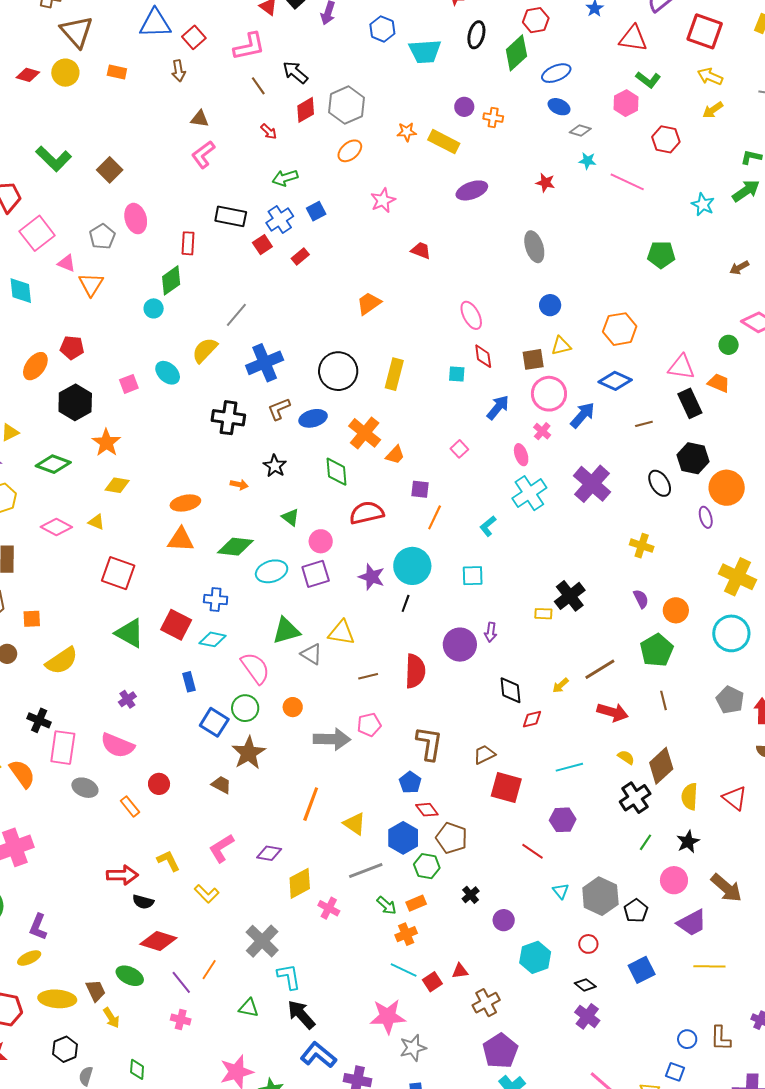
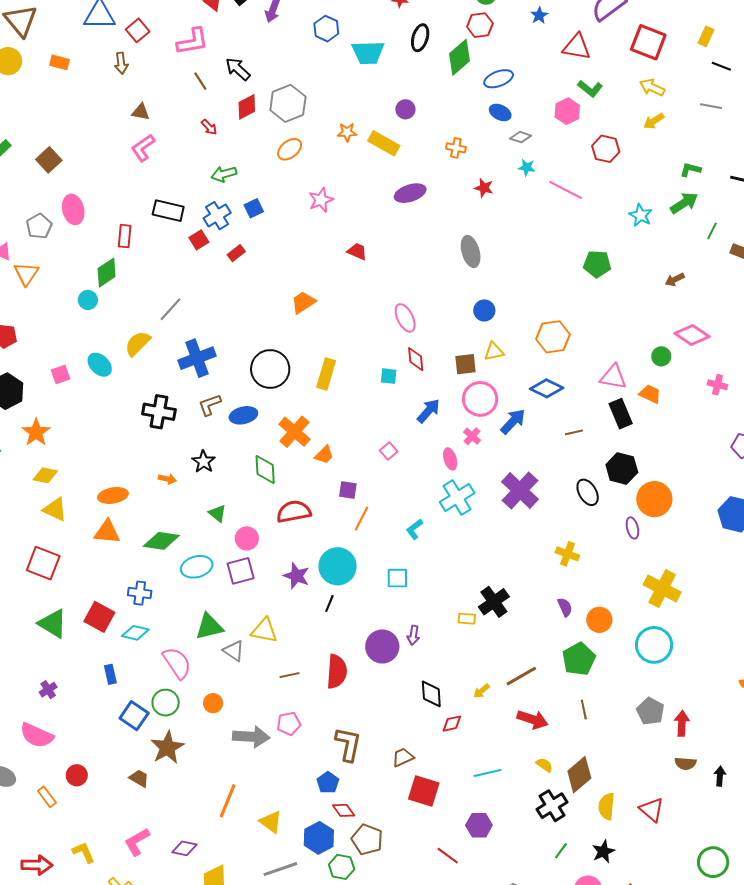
orange cross: (493, 118) -> (456, 148), moved
yellow triangle: (96, 522) -> (55, 509), moved, size x1.5

